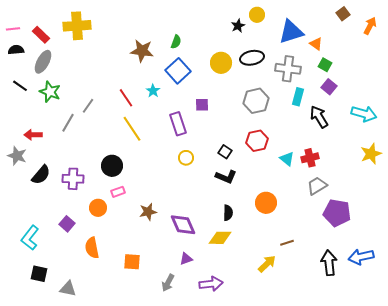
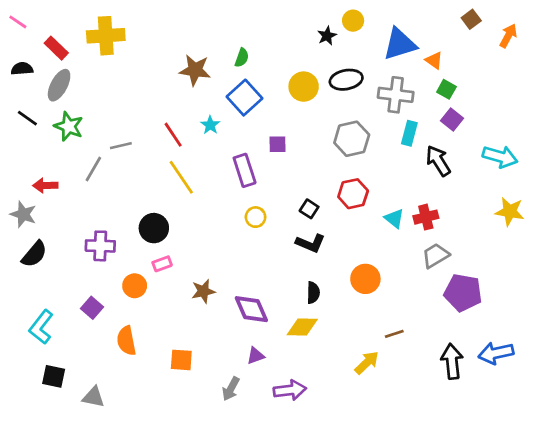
pink line: (13, 29) -> (18, 22), moved, turned 40
gray line: (88, 106) -> (121, 146), turned 42
yellow star: (371, 154) -> (510, 212), turned 30
black semicircle: (41, 175) -> (34, 254), moved

